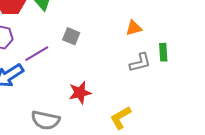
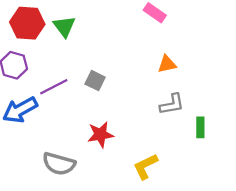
gray square: (71, 36) -> (95, 81), moved
green rectangle: (163, 52) -> (200, 127), moved

